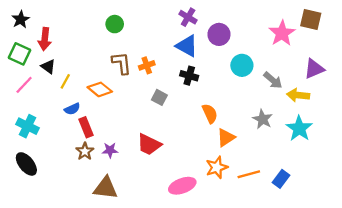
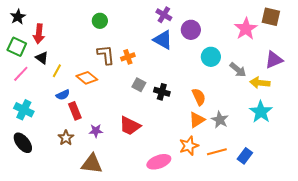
black cross: (189, 76) -> (162, 92), moved
orange semicircle: (210, 114) -> (199, 97), moved
gray star: (263, 119) -> (220, 120), moved
brown star: (85, 151) -> (66, 138), moved

